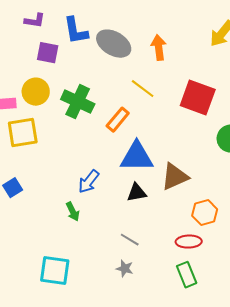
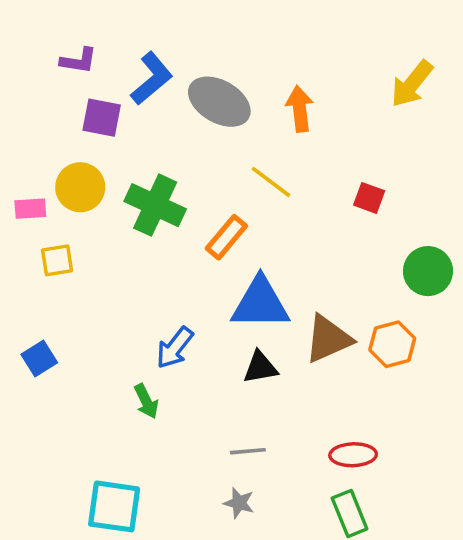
blue L-shape: (76, 31) -> (152, 78), turned -120
red square: (198, 98) -> (369, 198), size x0.5
yellow square: (23, 133) -> (57, 260), size x0.6
orange hexagon: (205, 213) -> (392, 344), moved
gray line: (130, 240) -> (248, 451), turned -36

